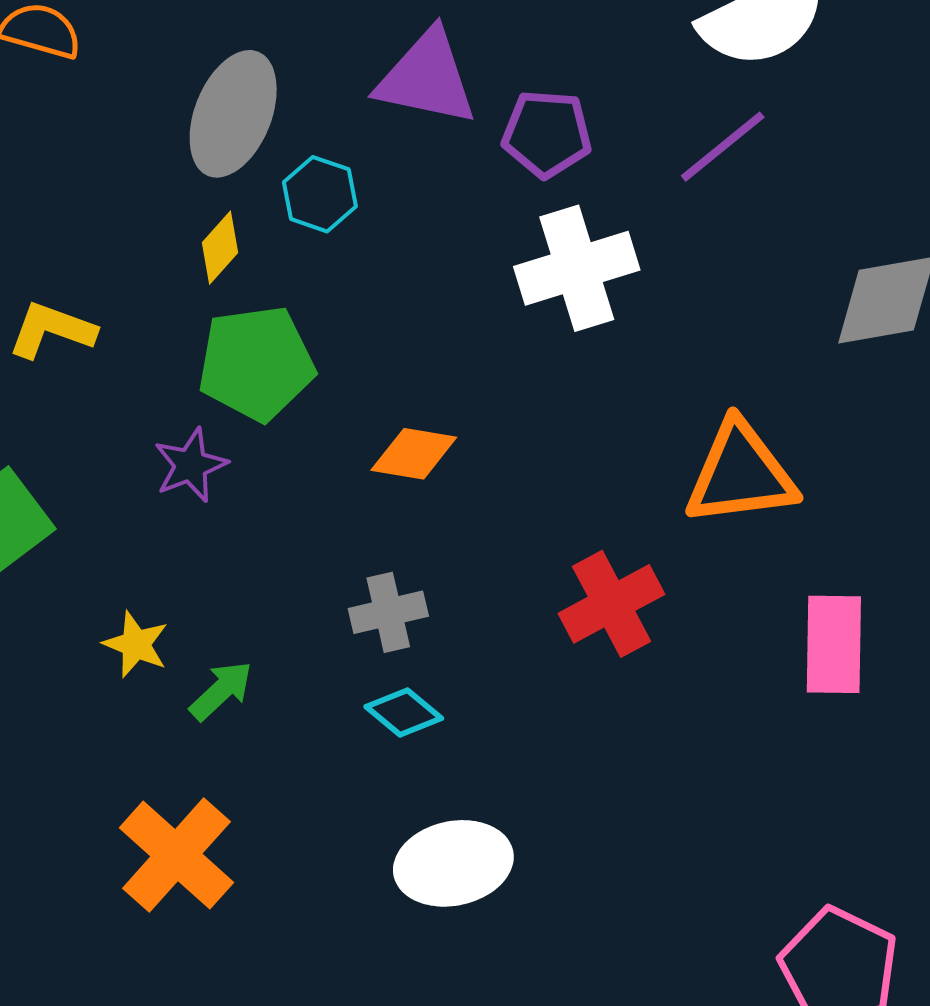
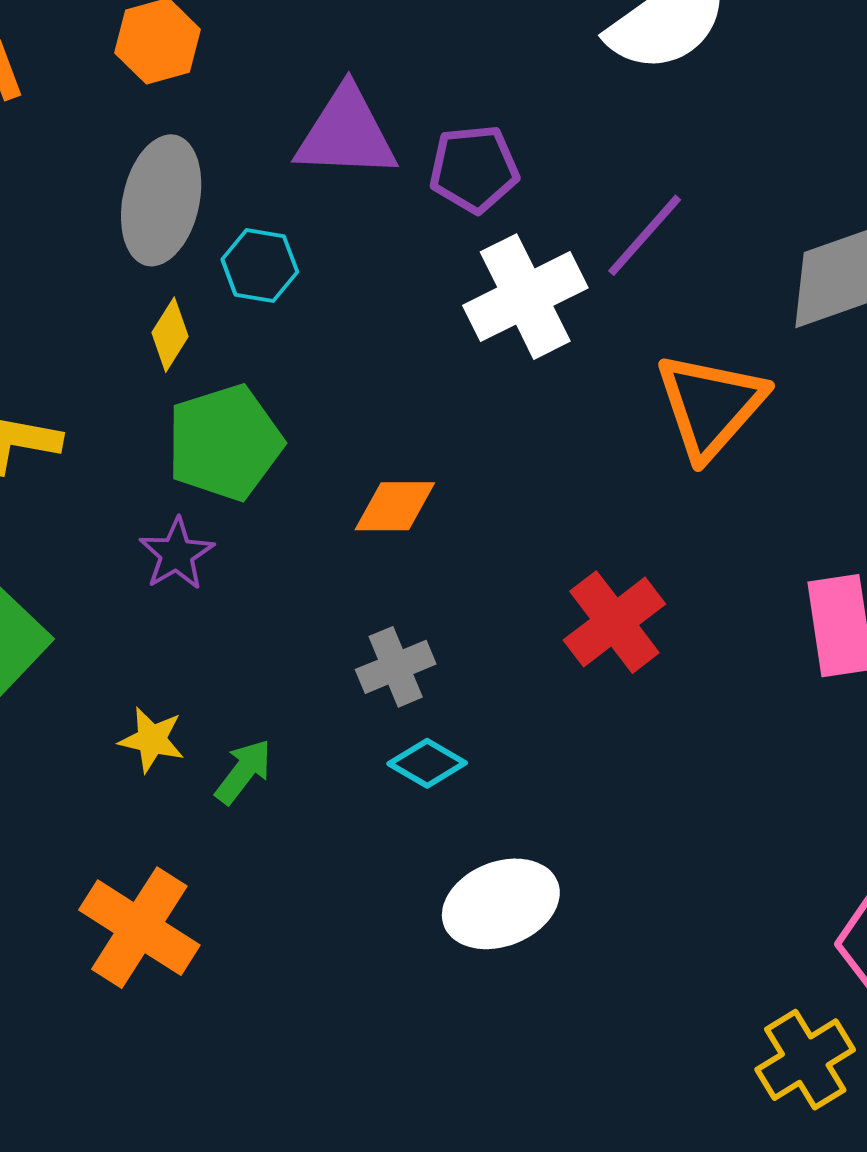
purple line: (723, 147) -> (645, 235), moved
orange triangle: (741, 474) -> (710, 405), moved, turned -32
orange cross: (176, 855) -> (139, 928), moved

